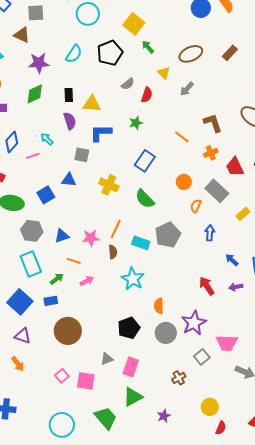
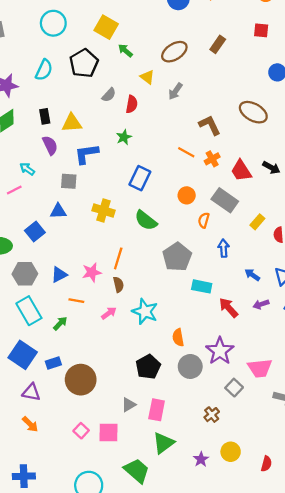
orange line: (182, 137) -> (186, 152), moved
cyan rectangle: (141, 243) -> (202, 286), moved
pink arrow: (87, 281) -> (109, 313), moved
blue rectangle: (51, 301) -> (53, 363), moved
yellow circle: (210, 407) -> (231, 452), moved

